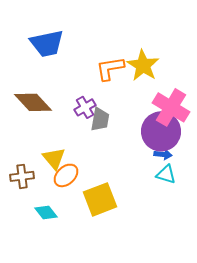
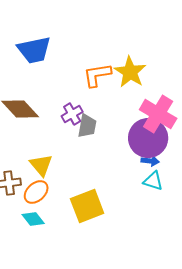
orange ellipse: (66, 175) -> (36, 192), moved

